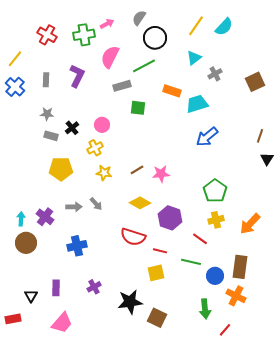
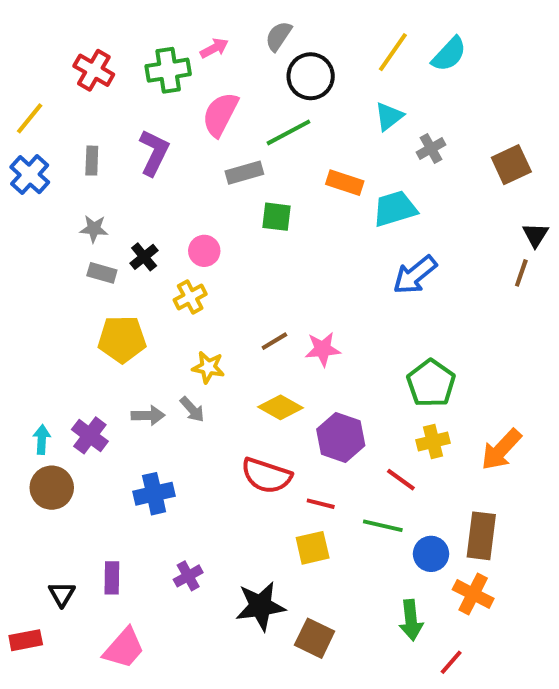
black triangle: (267, 159) -> (535, 235), moved
yellow star: (104, 173) -> (208, 367), moved

